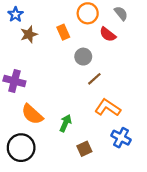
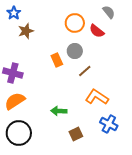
orange circle: (88, 13) -> (75, 23), moved
orange rectangle: (63, 32) -> (57, 60), moved
orange semicircle: (32, 114) -> (15, 101), moved, turned 105
green arrow: (65, 123) -> (59, 111), turned -112

